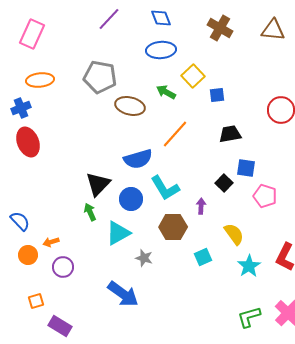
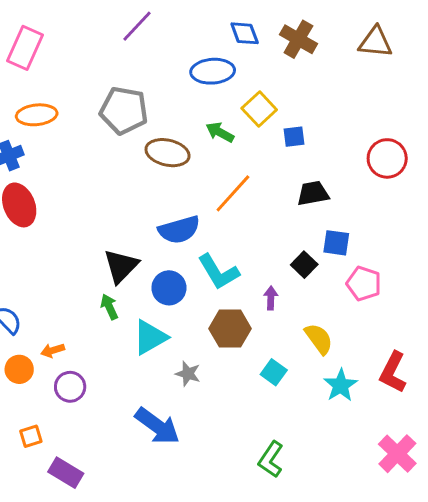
blue diamond: (161, 18) -> (245, 33), moved
cyan square: (203, 257) -> (274, 372), turned -30
green L-shape: (249, 317) -> (271, 460), moved, turned -40

